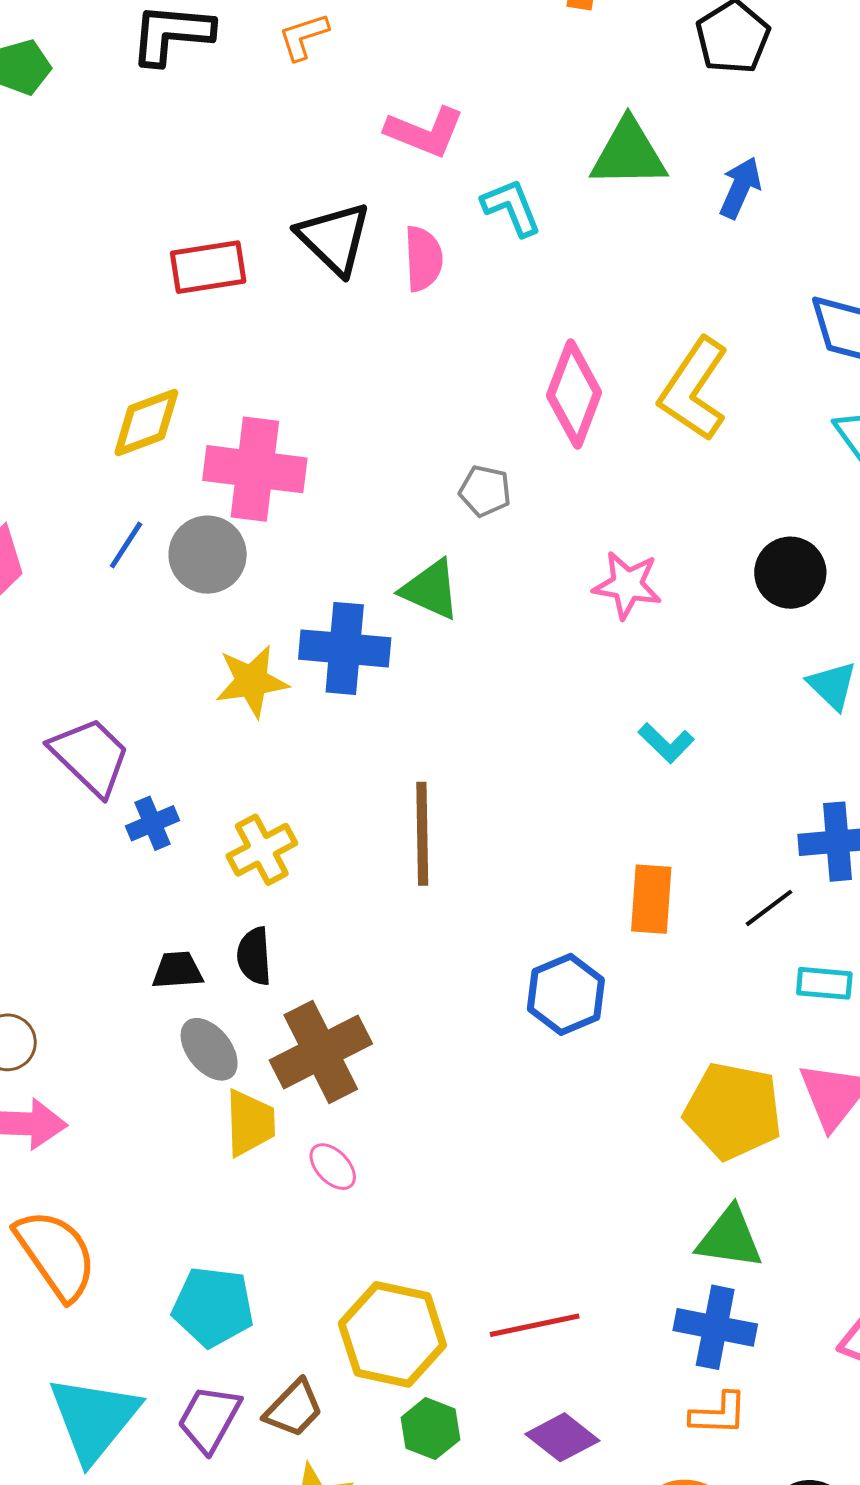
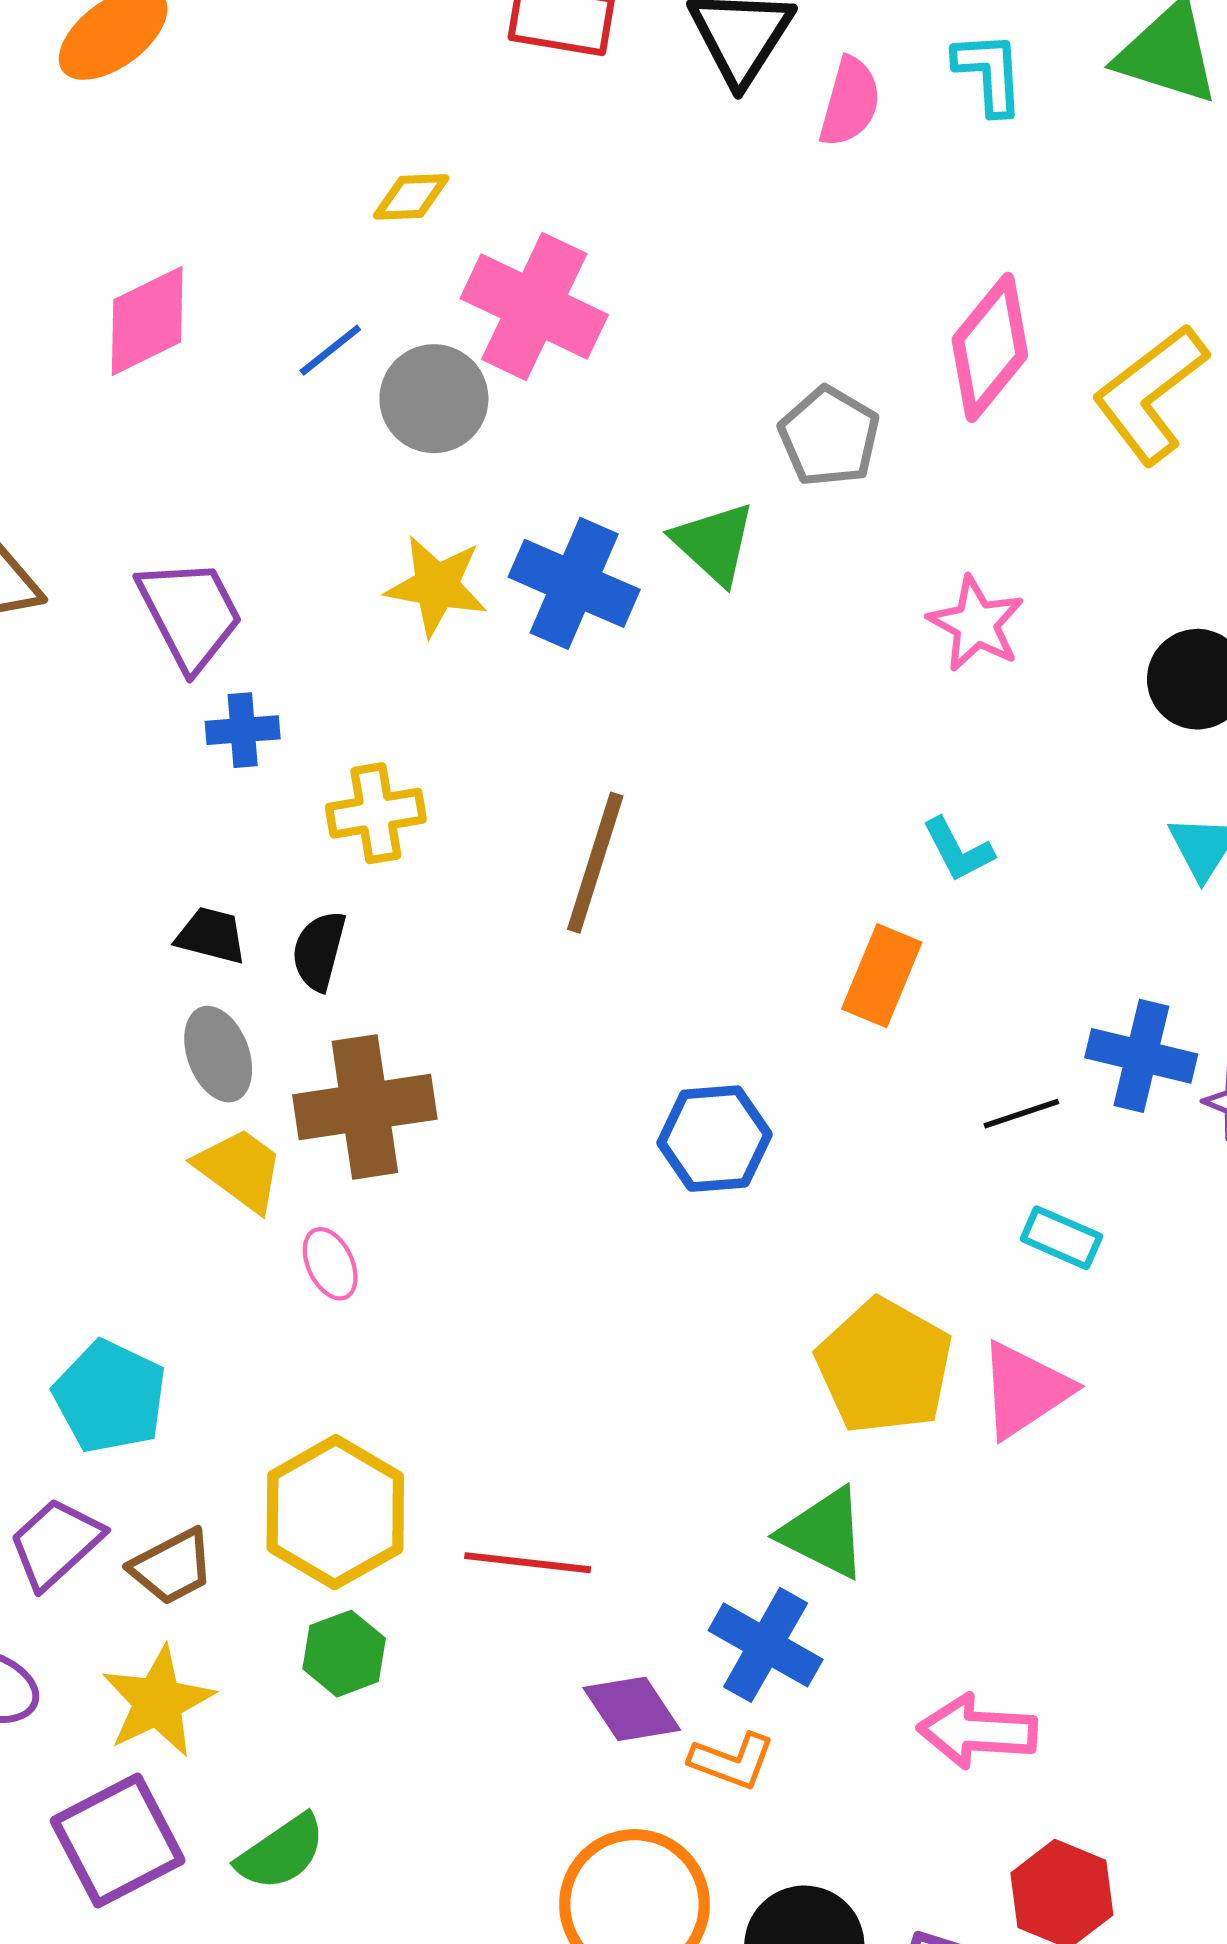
yellow diamond: (146, 422) -> (411, 197), size x0.7
gray pentagon: (485, 491) -> (829, 437), size x1.4
orange rectangle: (651, 899) -> (882, 976), moved
yellow trapezoid: (250, 1123) -> (240, 1169), turned -70
purple diamond: (562, 1437) -> (632, 1709), moved

